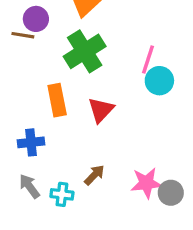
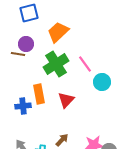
pink line: (148, 60) -> (85, 64), moved, turned -54
blue cross: (31, 142) -> (23, 106), moved

